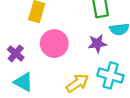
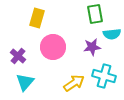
cyan triangle: (23, 82) -> (25, 82), turned 42

